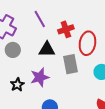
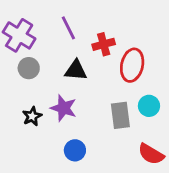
gray rectangle: (71, 64) -> (120, 115), moved
purple star: (40, 77) -> (64, 108), turned 30

